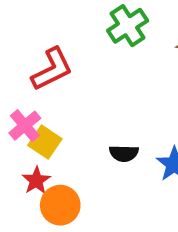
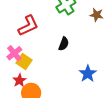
black semicircle: (124, 153) -> (64, 44), moved, turned -72

